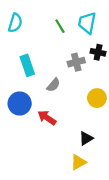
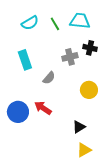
cyan semicircle: (15, 23) -> (30, 23), moved, turned 42
cyan trapezoid: (87, 23) -> (80, 21), turned 85
blue circle: (20, 103) -> (18, 112), moved
yellow triangle: (78, 162) -> (84, 150), moved

